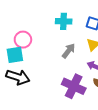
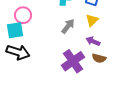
purple cross: (74, 86) -> (73, 61), turned 30

